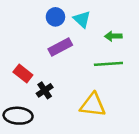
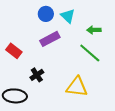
green line: (108, 64) -> (90, 53), turned 45
red rectangle: (23, 74) -> (14, 51), moved

